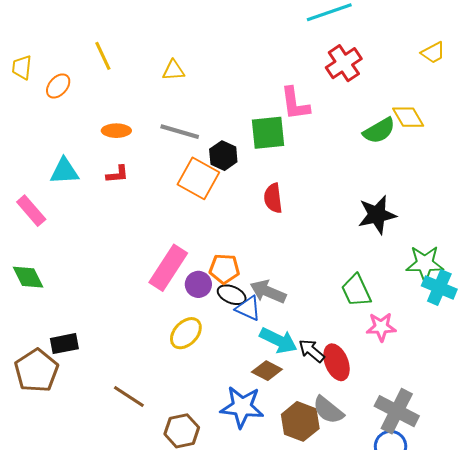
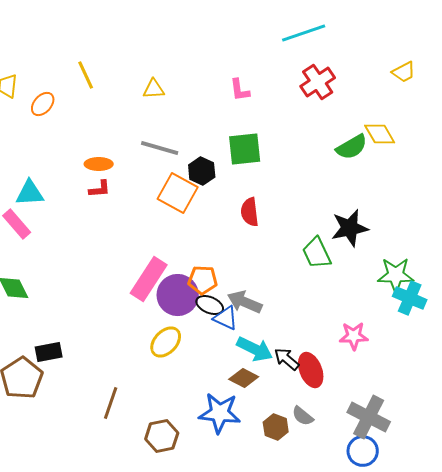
pink L-shape: (295, 104) -> (240, 90), moved, size x0.7
orange ellipse: (116, 131) -> (99, 164), moved
cyan triangle: (64, 171) -> (30, 193), moved
purple circle: (198, 284) -> (178, 295), size x1.6
green trapezoid: (356, 291) -> (317, 253), moved
brown line: (129, 397) -> (111, 403), turned 76
gray semicircle: (328, 410) -> (303, 416), size x0.7
brown hexagon: (300, 421) -> (276, 427), size x0.7

